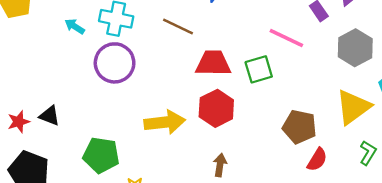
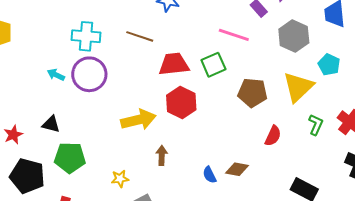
cyan arrow: (75, 26) -> (56, 75), moved
black triangle: (50, 116) -> (51, 124), moved
brown pentagon: (299, 127) -> (253, 93), moved
green pentagon: (101, 155) -> (70, 158), moved
brown arrow: (220, 165) -> (162, 155), moved

